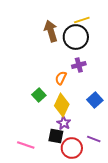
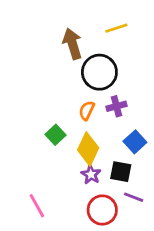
black circle: (76, 37) -> (99, 72), moved
purple cross: (79, 65) -> (116, 106), moved
black square: (56, 136) -> (121, 172), moved
pink line: (26, 145) -> (37, 206), turned 42

